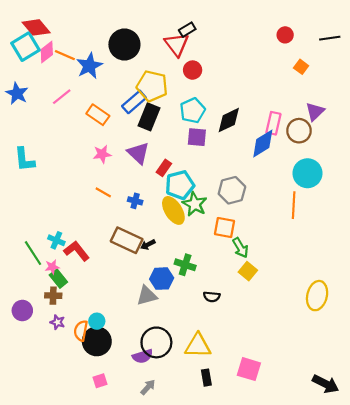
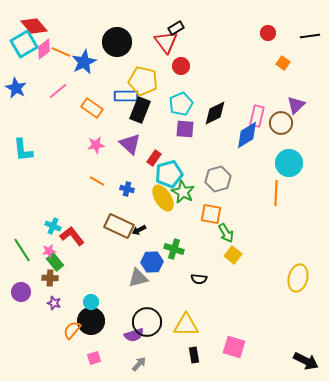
blue rectangle: (134, 102) -> (126, 96), turned 40
green line: (33, 253) -> (22, 250), moved
orange semicircle: (81, 331) -> (72, 330), moved, turned 30

